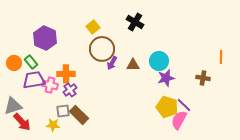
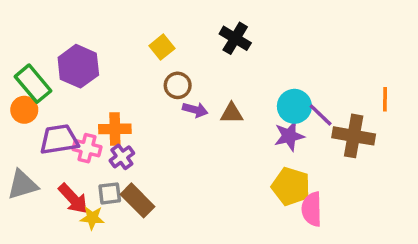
brown circle: (102, 49) -> (178, 85), size x0.6
cyan circle: (159, 61) -> (294, 106), moved
green rectangle: (31, 62) -> (33, 84), moved, size x1.5
purple arrow: (112, 63) -> (195, 110), turned -104
brown cross: (203, 78) -> (354, 136), size x1.6
purple line: (184, 105) -> (321, 115), moved
pink semicircle: (179, 120) -> (312, 209), turned -30
red arrow: (22, 122) -> (73, 199), moved

